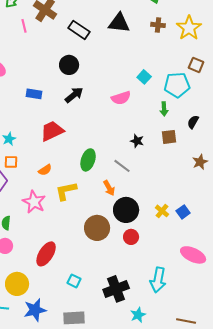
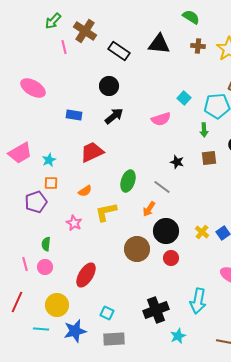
orange arrow: (109, 188) -> (149, 209), turned 63
pink star: (34, 202) -> (74, 223), size x0.7
cyan square: (74, 281) -> (107, 313), moved

